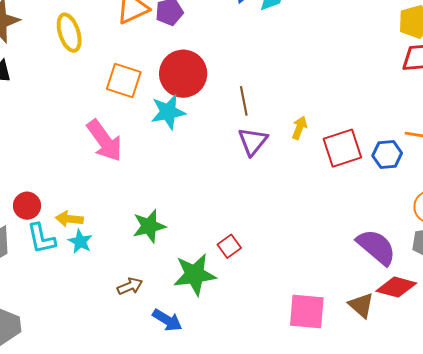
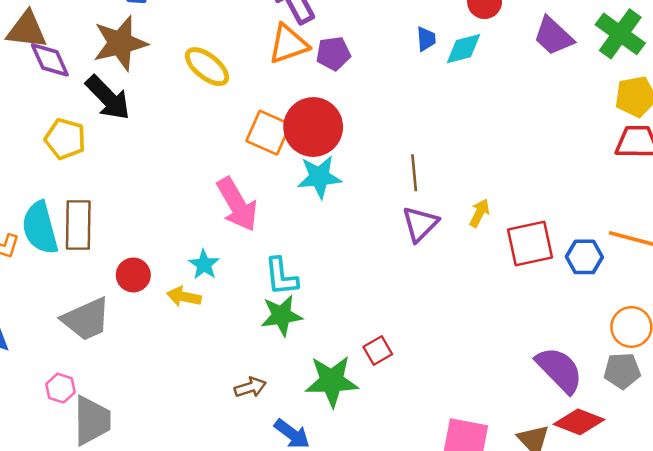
yellow ellipse: (69, 33) -> (207, 67), turned -39
red circle: (183, 74) -> (313, 127), moved
cyan L-shape: (41, 238) -> (281, 277), moved
cyan star: (80, 241) -> (204, 265), moved

